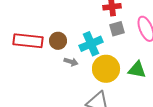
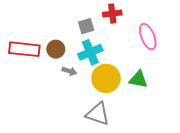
gray square: (117, 29) -> (86, 26), moved

